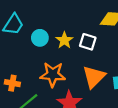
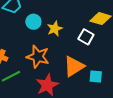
white square: (88, 42) -> (86, 37), moved

